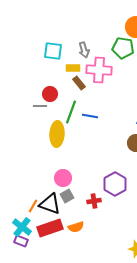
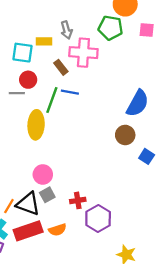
cyan square: (53, 51) -> (22, 53), moved
yellow rectangle: (73, 68) -> (44, 41), moved
blue line: (90, 116) -> (70, 92), moved
purple hexagon: (115, 184) -> (98, 218), moved

